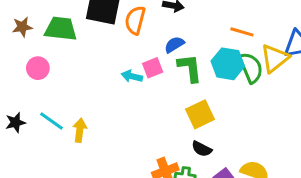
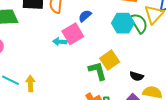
pink square: (153, 68) -> (73, 34), size x1.5
green L-shape: (190, 68) -> (98, 71), moved
black semicircle: (202, 149) -> (137, 76), moved

